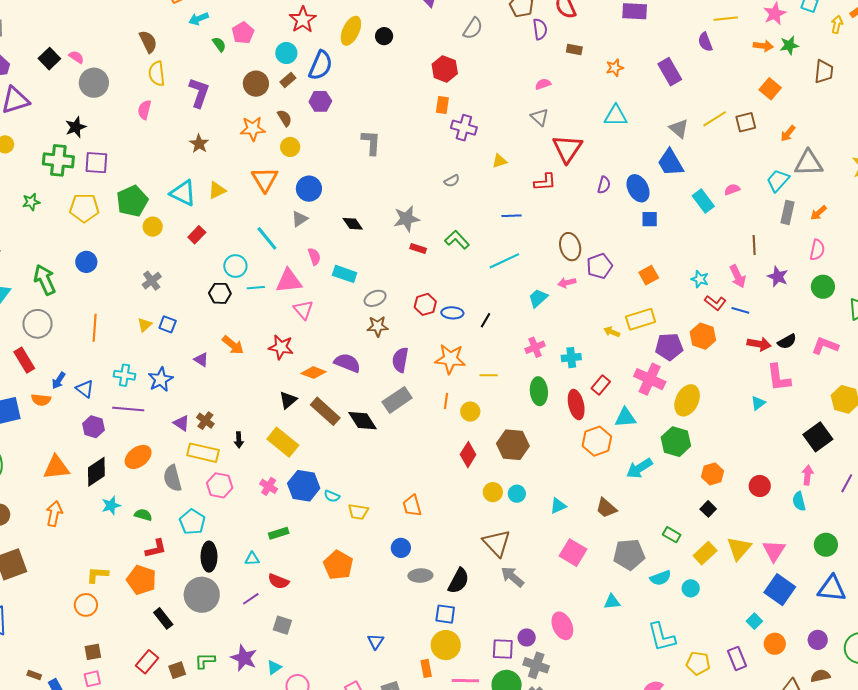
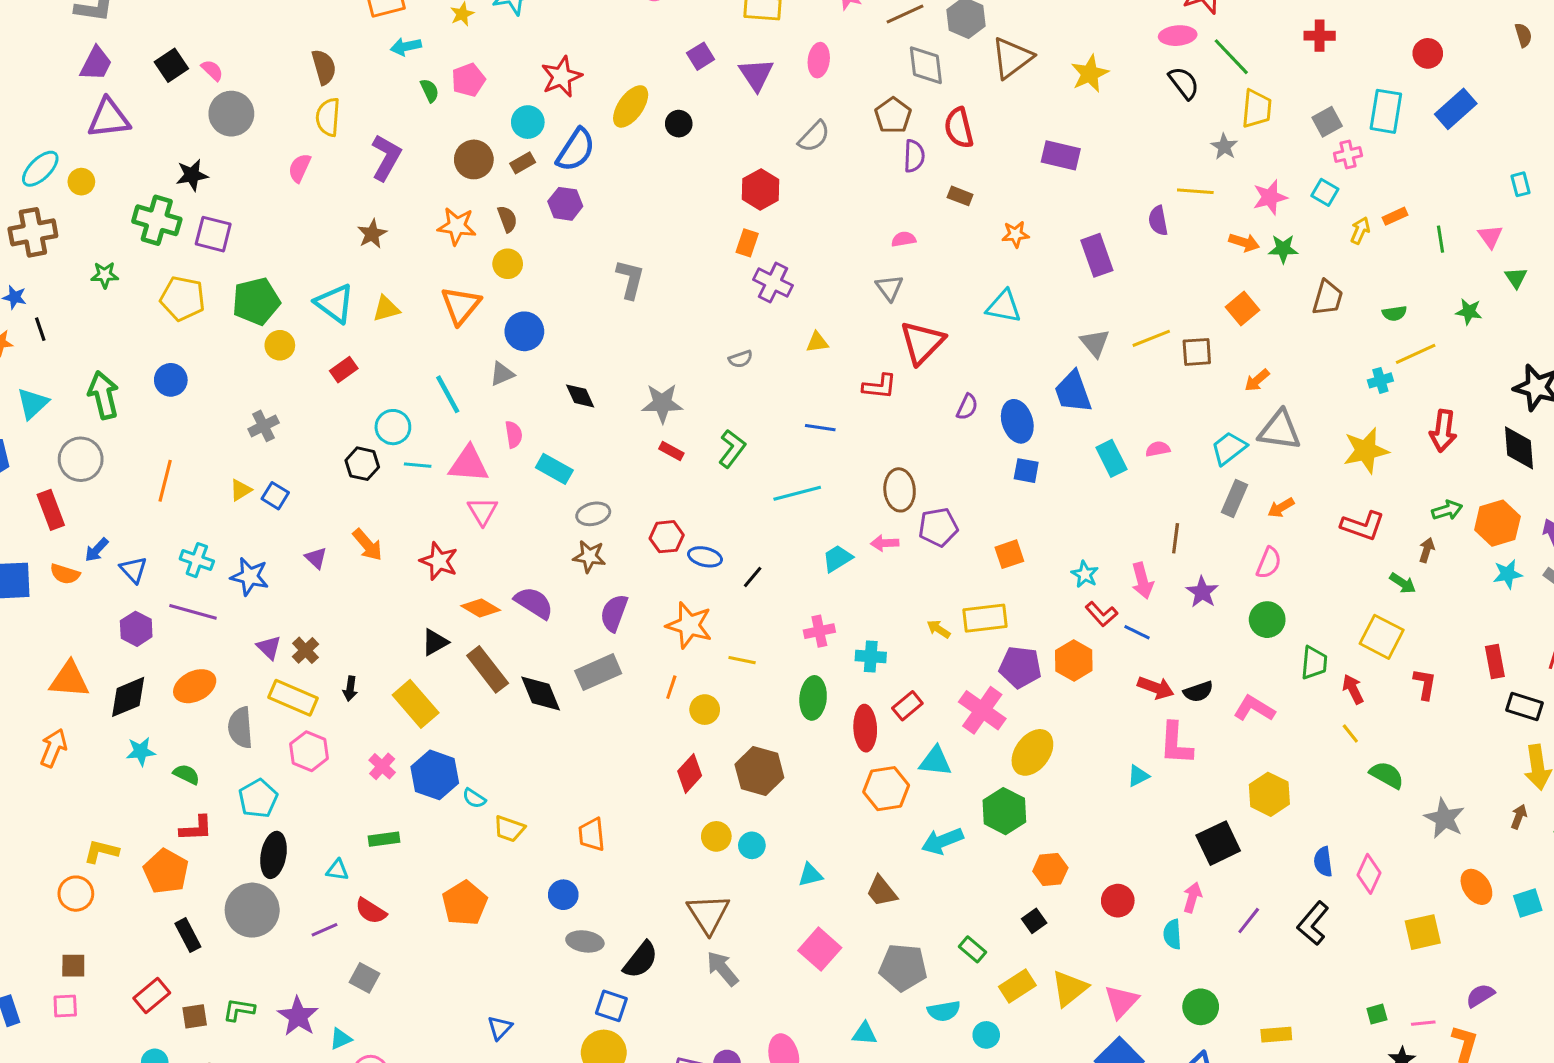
green L-shape: (457, 240) -> (732, 449), turned 70
blue star: (161, 379) -> (250, 576), turned 30

